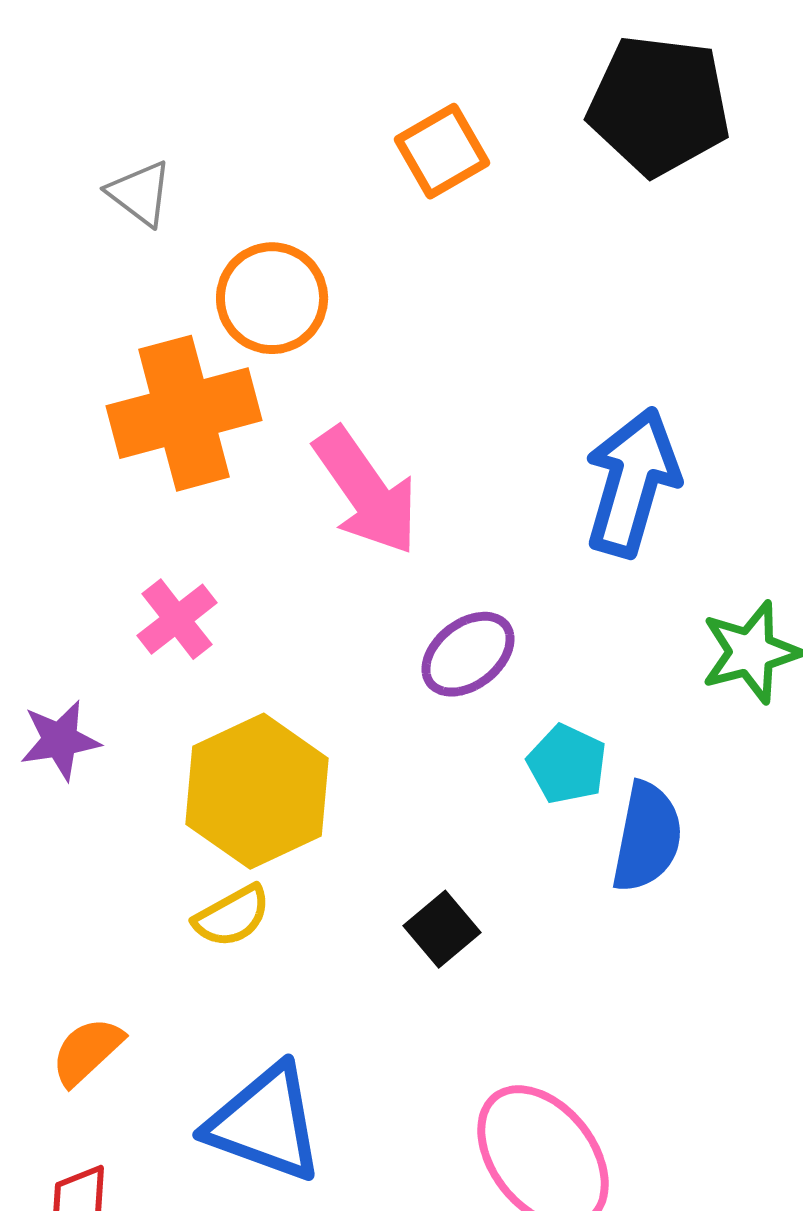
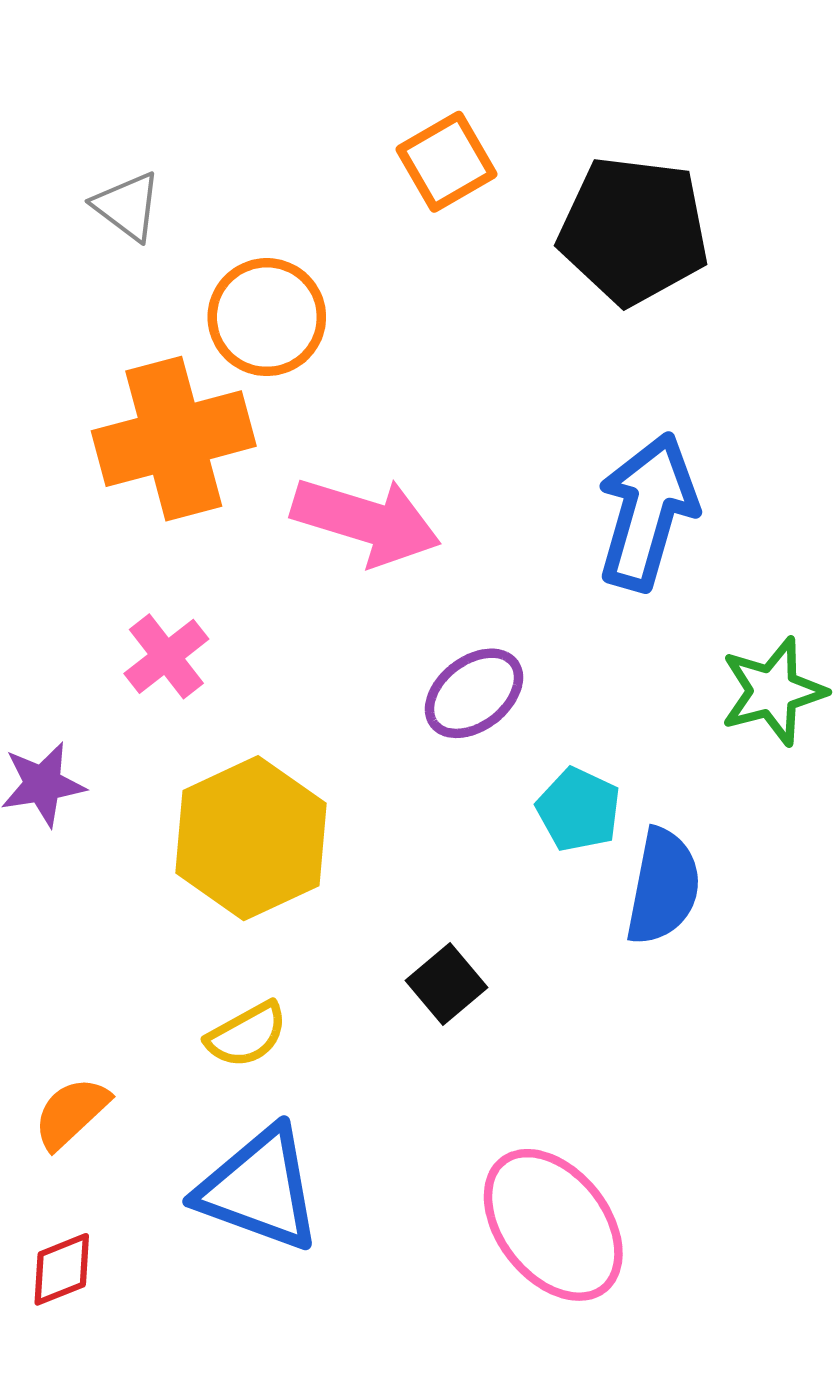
black pentagon: (659, 105) -> (634, 230), moved
pink arrow: (366, 491) -> (366, 521), turned -38
yellow semicircle: (232, 916) -> (247, 1035), moved

